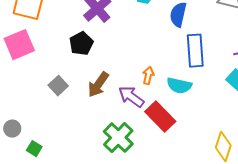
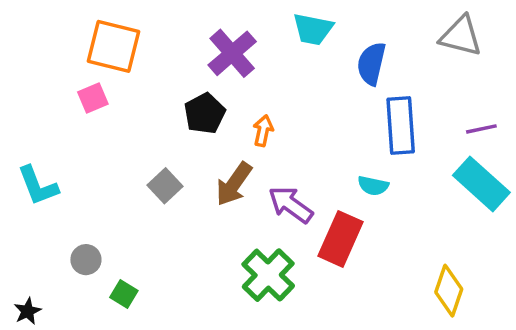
pink square: (19, 45) -> (93, 98), moved, size x0.6
orange arrow: (148, 76) -> (263, 131), moved
cyan semicircle: (179, 86) -> (373, 186), size x0.7
red rectangle: (160, 117) -> (340, 239), turned 68

